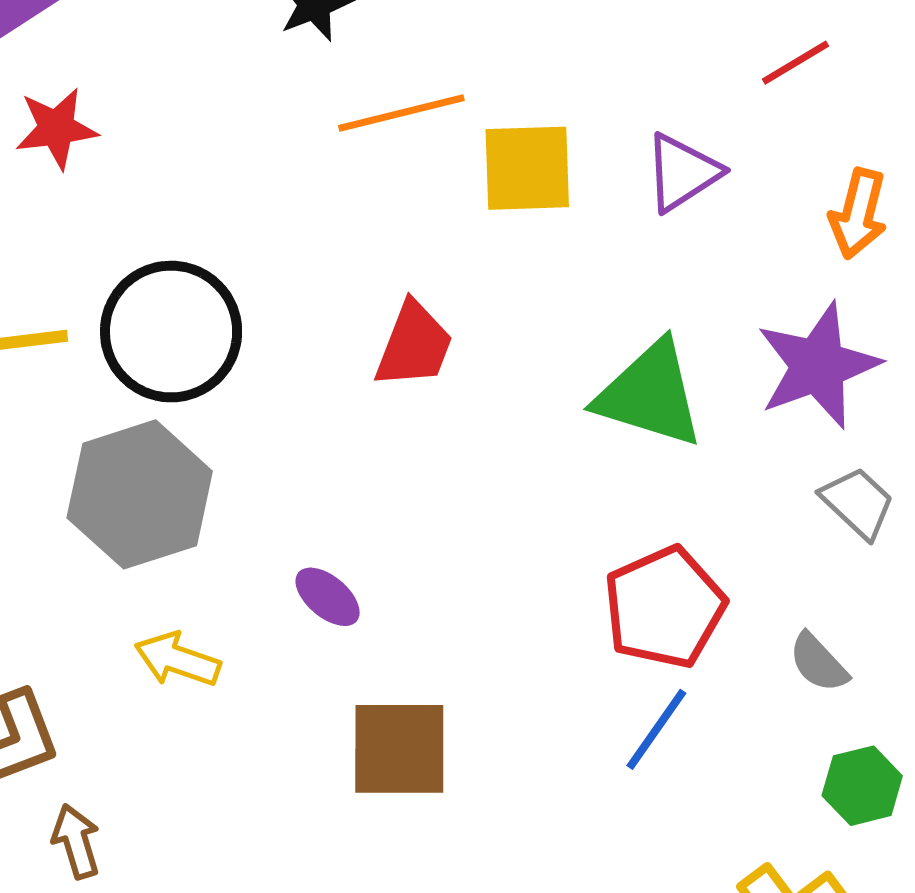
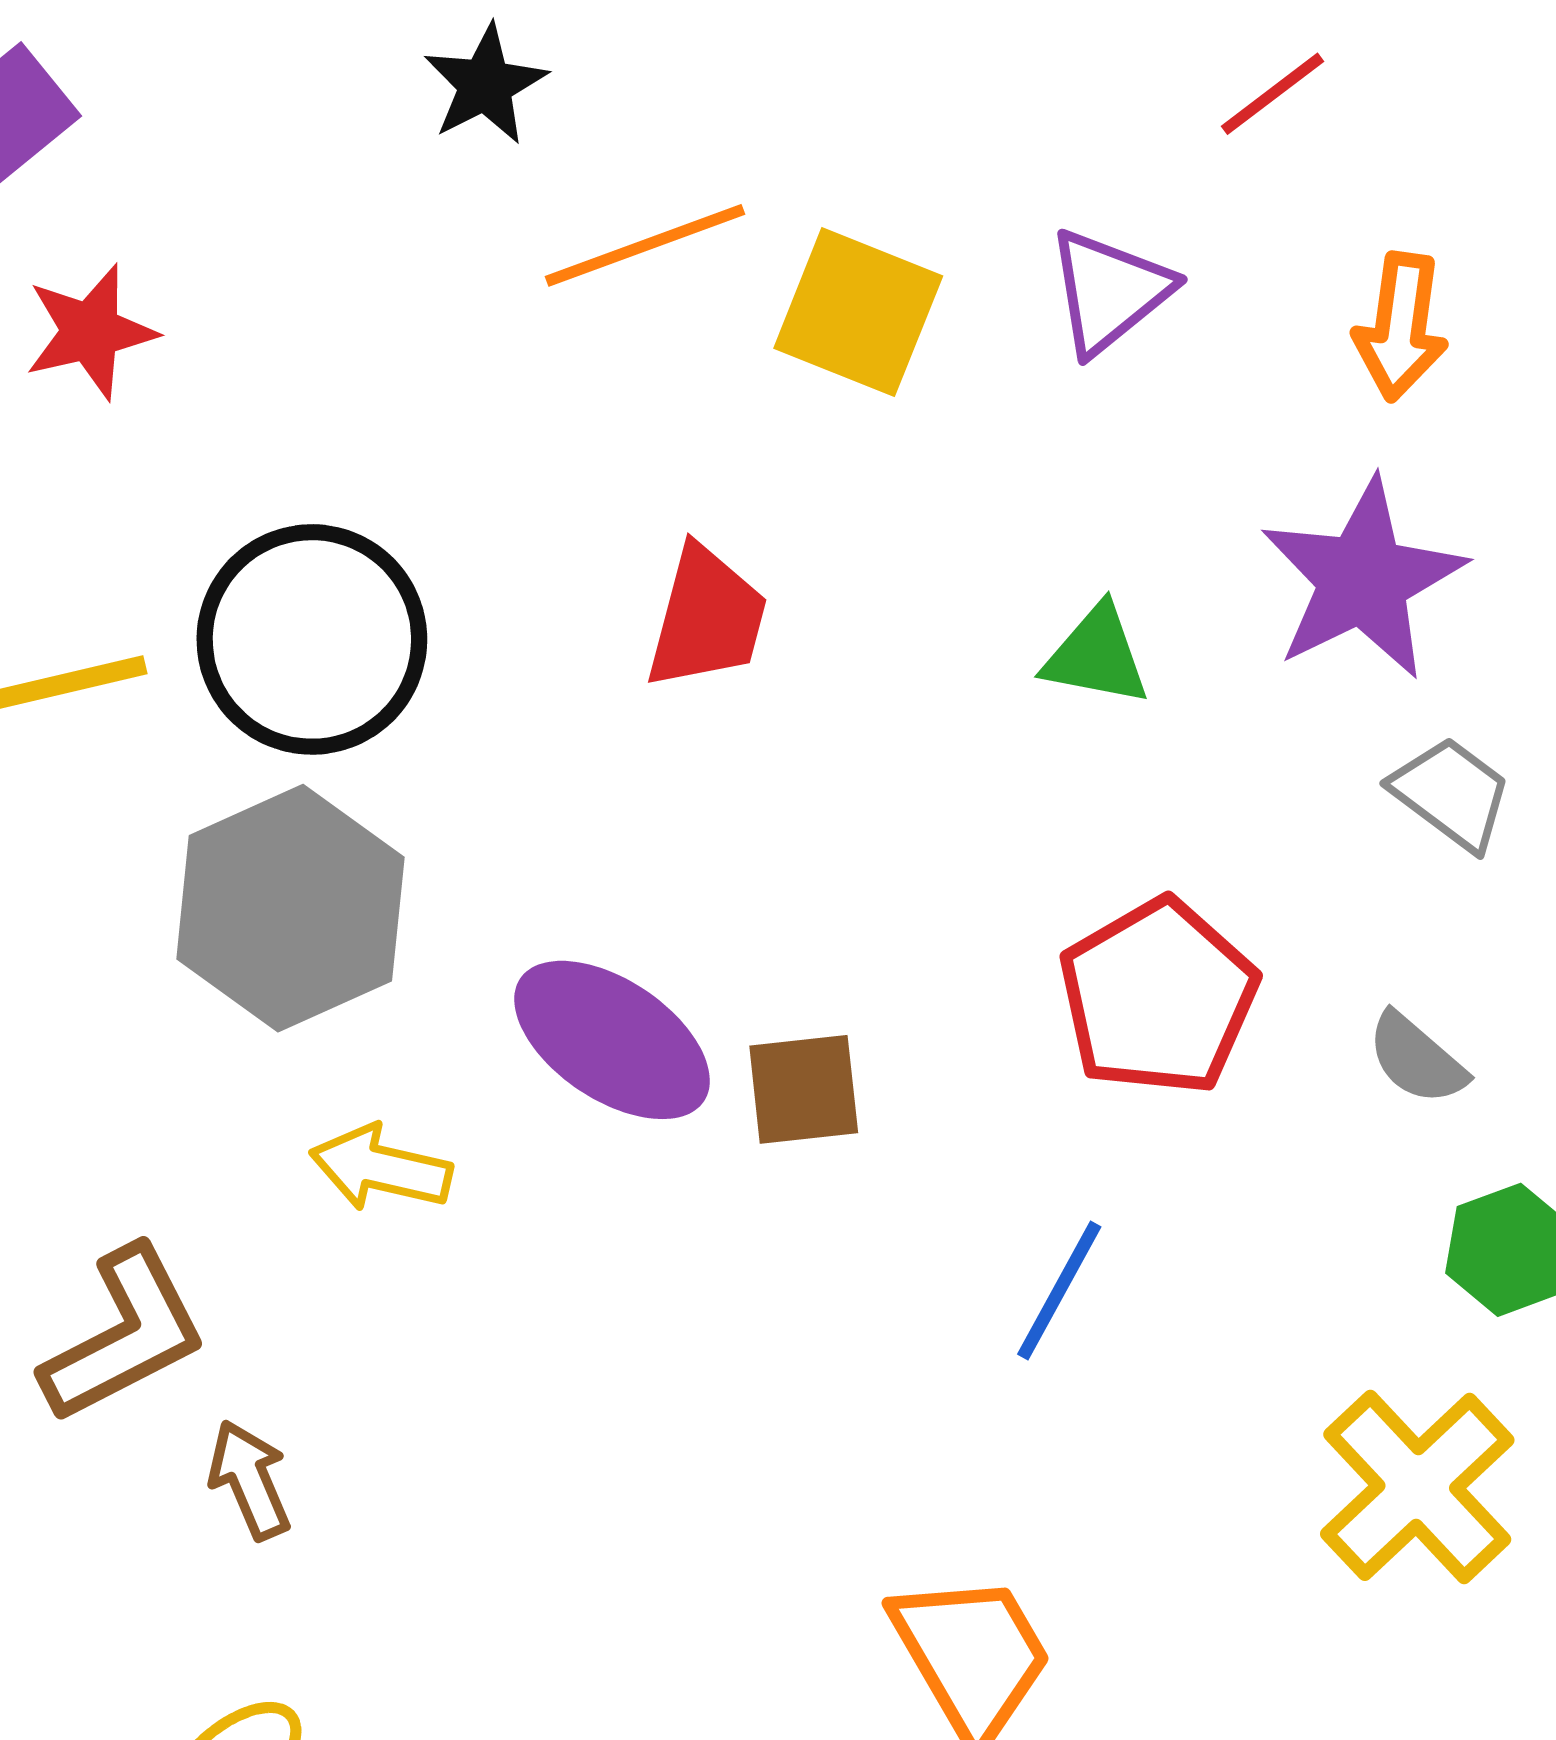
yellow square: (527, 168) -> (858, 312), turned 30
green triangle: (650, 394) -> (1097, 656), size x0.6
purple ellipse: (328, 597) -> (612, 1040), size x1.8
blue line: (656, 729) -> (1059, 1290), moved
brown square: (399, 749) -> (804, 1089), moved, size x0.7

